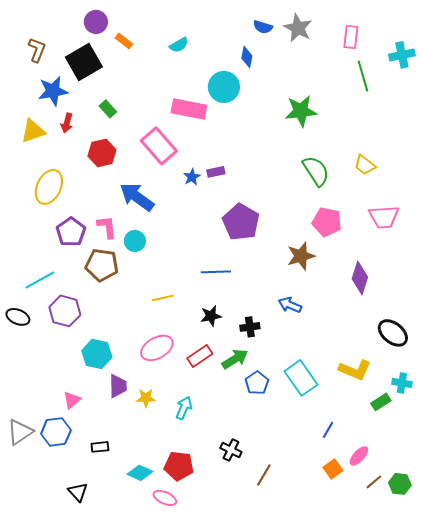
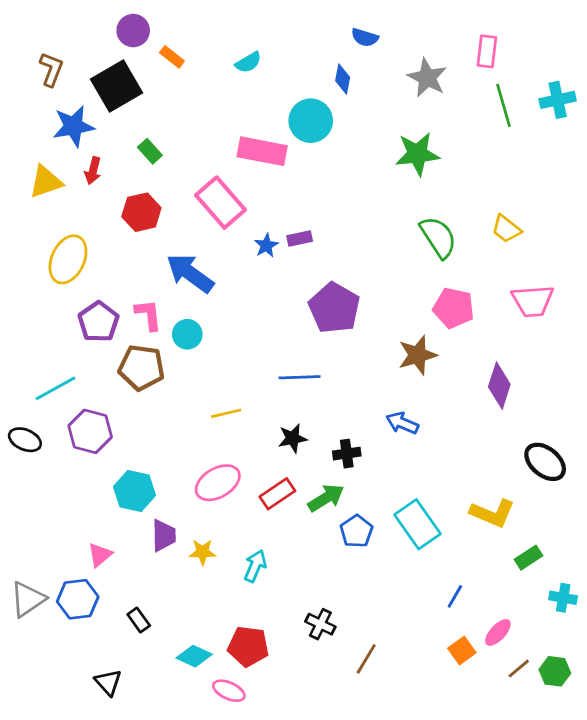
gray star: (298, 28) -> (427, 78), moved
cyan cross: (402, 55) -> (558, 100), moved
cyan cross: (402, 383) -> (563, 598), moved
black rectangle: (100, 447) -> (139, 620), turned 60

